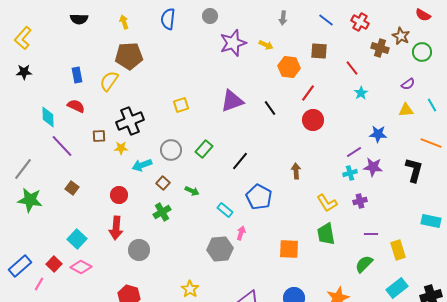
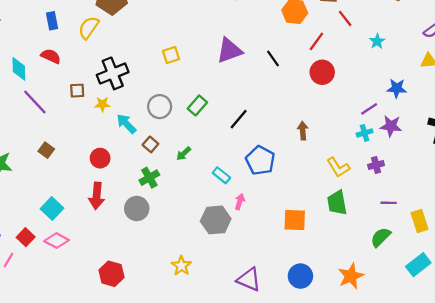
red line: (352, 68) -> (345, 18), moved
cyan arrow: (142, 165) -> (126, 124), turned 66
green arrow: (192, 191) -> (184, 154), turned 112
gray circle: (139, 250) -> (137, 209), moved

